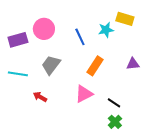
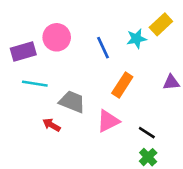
yellow rectangle: (125, 19) -> (161, 24), turned -60
gray trapezoid: (51, 65) -> (72, 102), moved, turned 75
cyan line: (18, 74) -> (35, 84), moved

